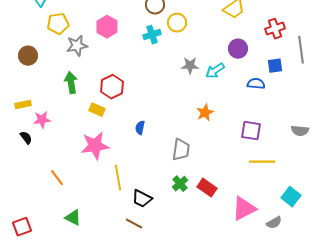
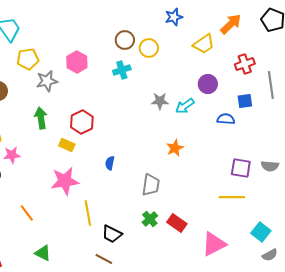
yellow circle: (177, 23) -> (149, 48), moved
purple square: (251, 131) -> (241, 168), moved
gray semicircle: (274, 223) -> (270, 255), moved

